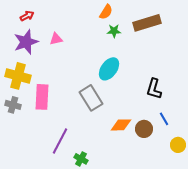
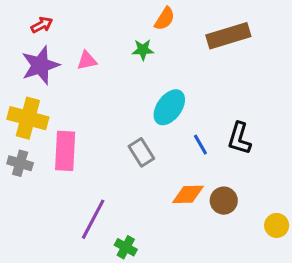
green star: (114, 31) -> (143, 50), moved
gray rectangle: (91, 98) -> (141, 152), size x0.7
blue line: (164, 119) -> (200, 145), moved

